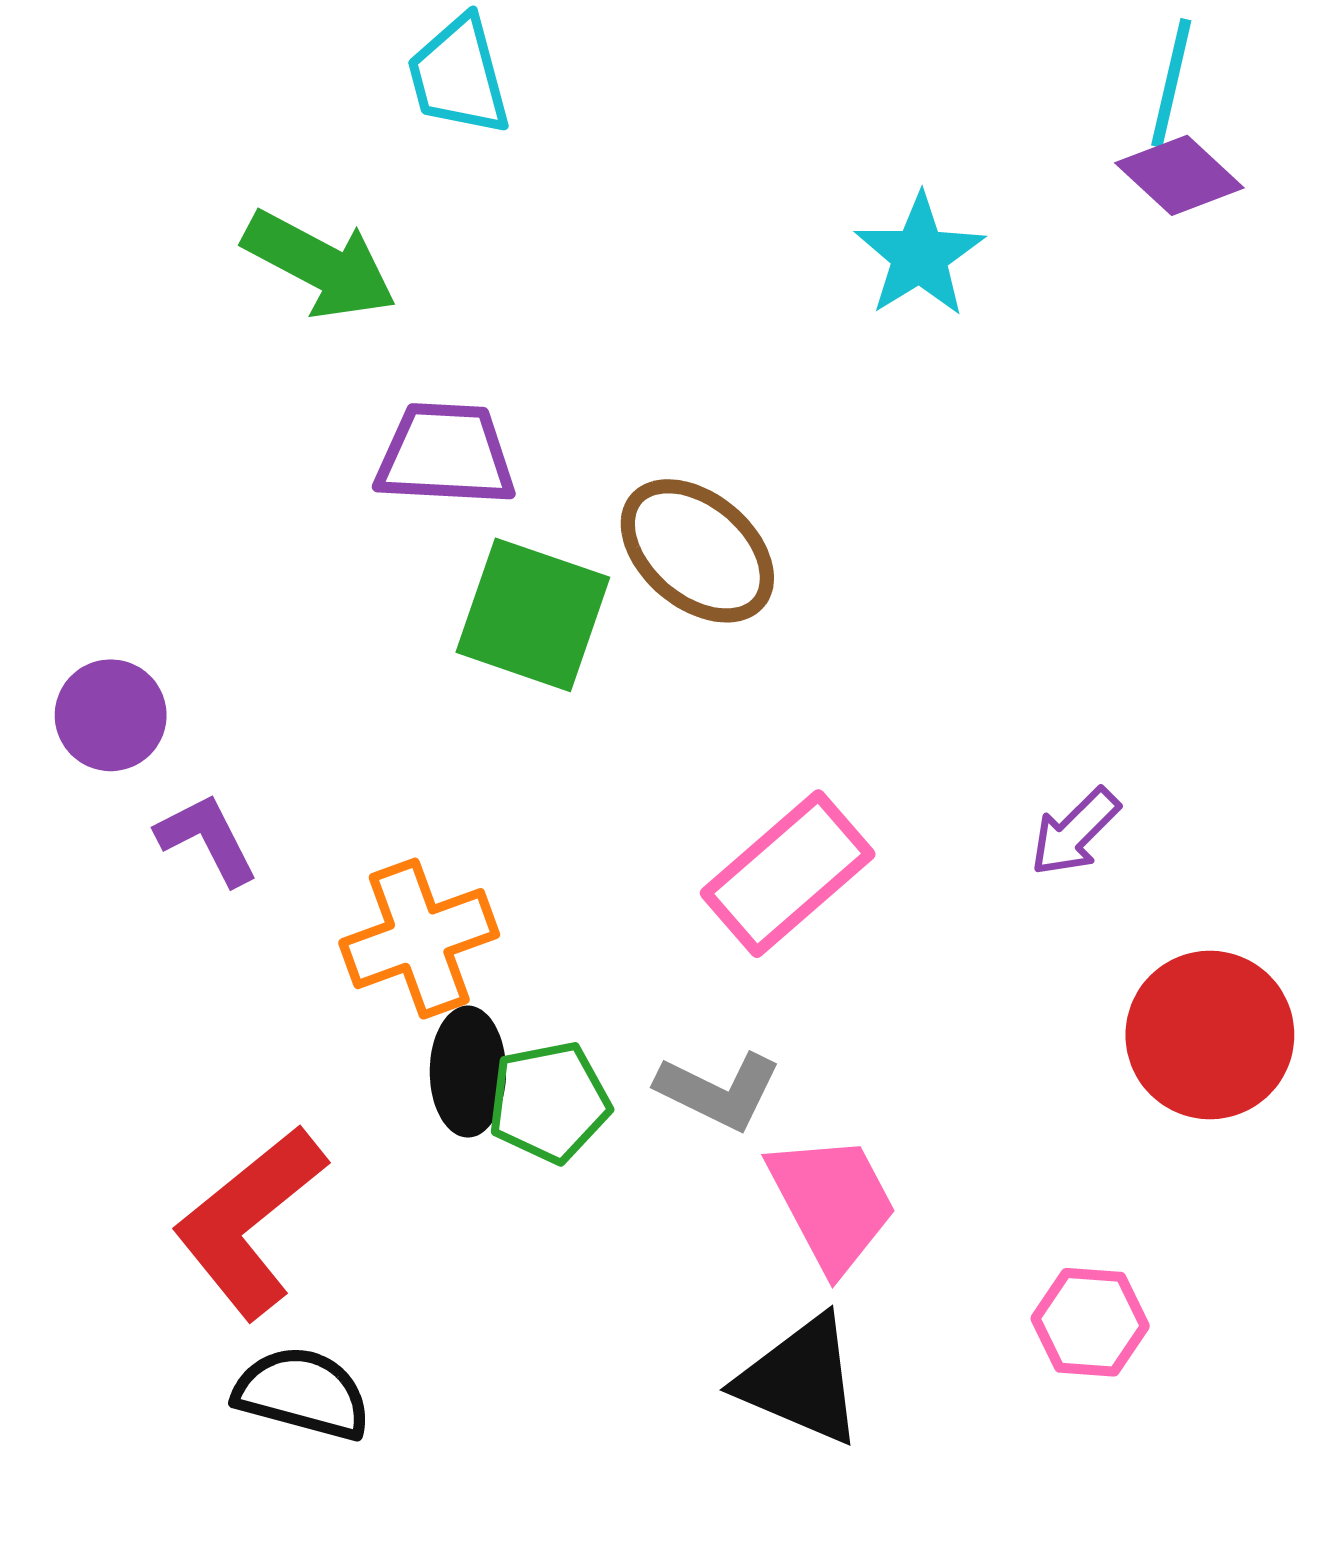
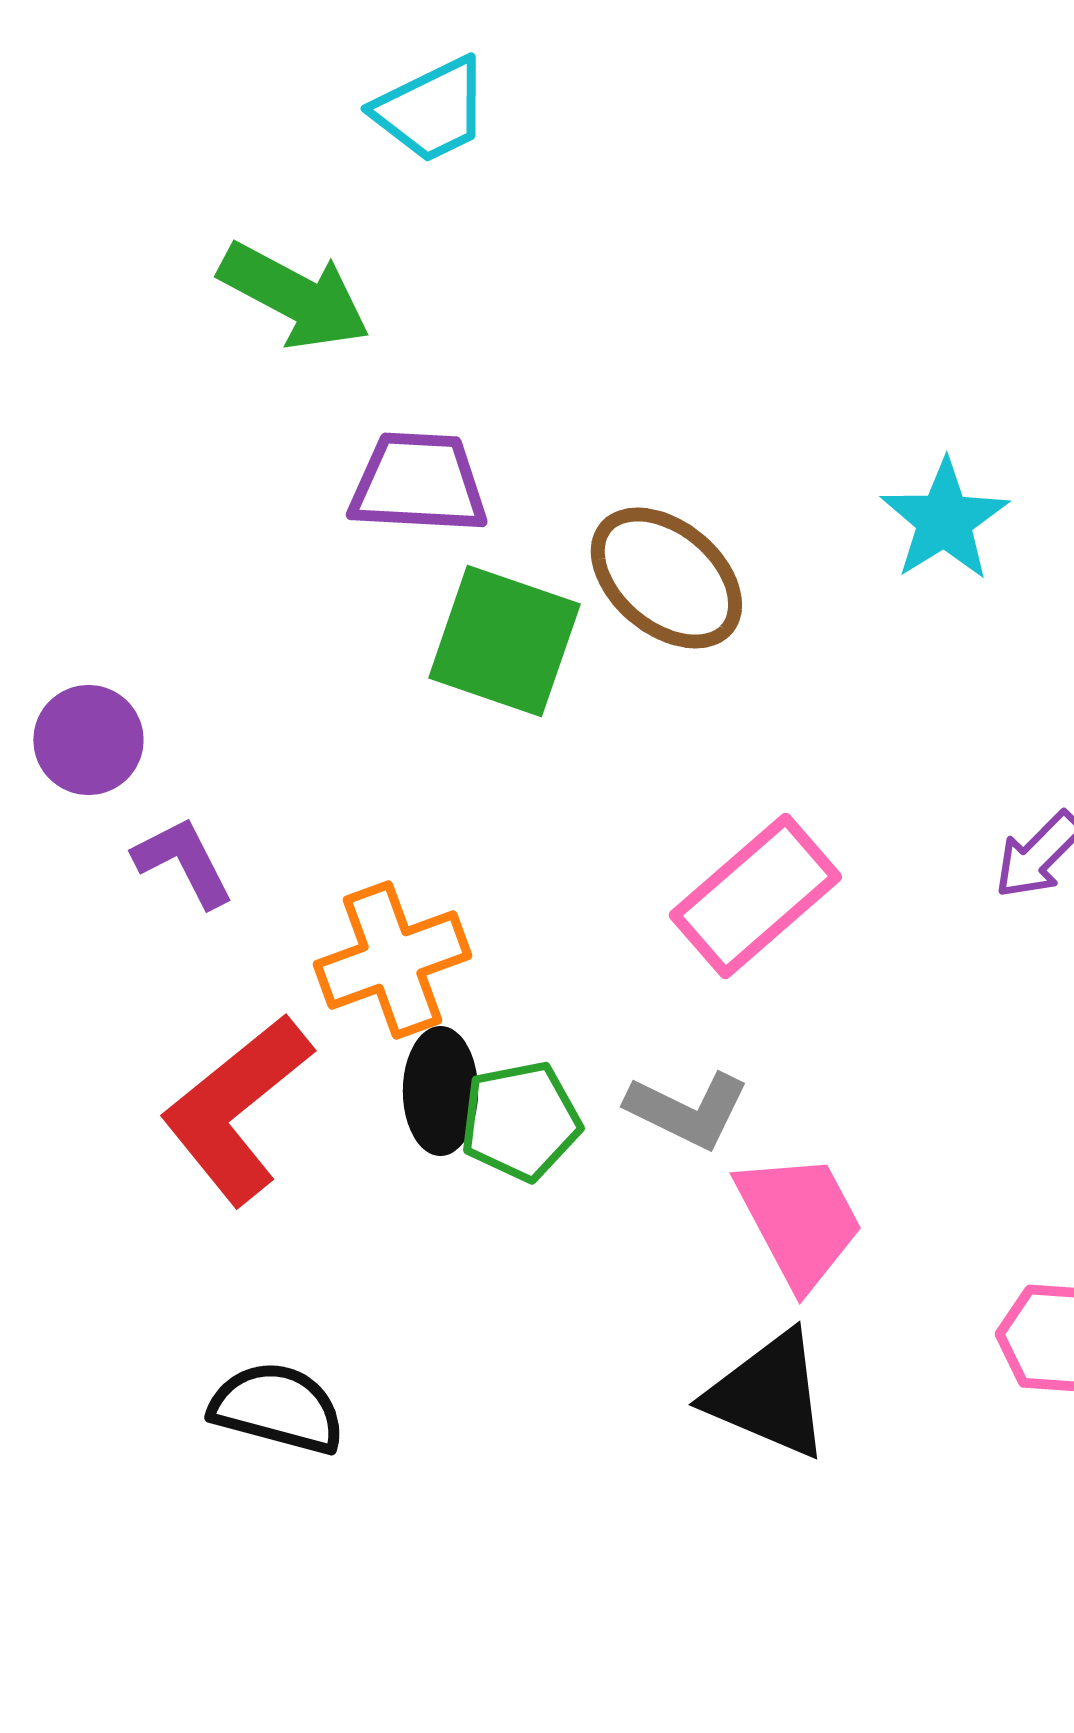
cyan trapezoid: (459, 76) -> (431, 110), turned -101
cyan star: (920, 255) -> (944, 520), moved
red L-shape: (250, 1222) -> (236, 1109), moved

